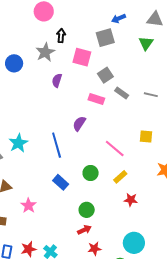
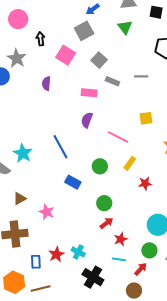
gray star: (45, 52) -> (17, 58), moved
pink square: (82, 57) -> (66, 55), turned 30
gray square: (105, 75) -> (99, 60), moved
purple semicircle: (79, 124) -> (87, 120), moved

